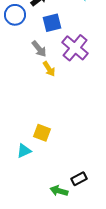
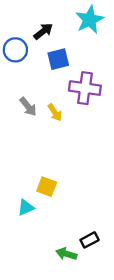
purple cross: (75, 48) -> (85, 88), turned -32
gray arrow: (39, 49) -> (28, 107), moved

